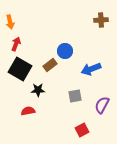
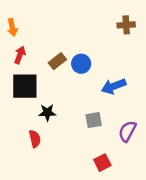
brown rectangle: (50, 65) -> (57, 61), moved
black square: (20, 69) -> (25, 86), turned -30
red semicircle: (28, 111) -> (35, 139), turned 88

